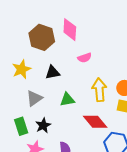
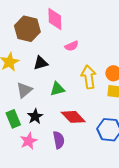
red diamond: (95, 122) -> (73, 117), moved

